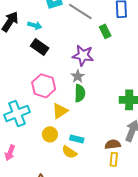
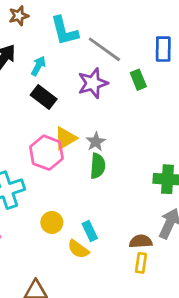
cyan arrow: (35, 25) -> (38, 66), turned -80
purple star: (83, 55) -> (93, 83), moved, turned -30
yellow triangle: (60, 111) -> (65, 138), moved
cyan rectangle: (77, 139) -> (90, 231), turned 48

